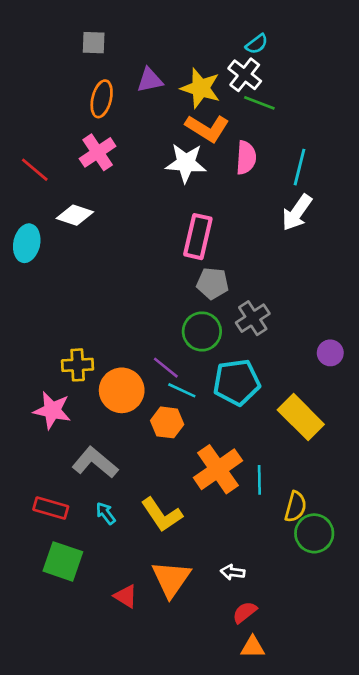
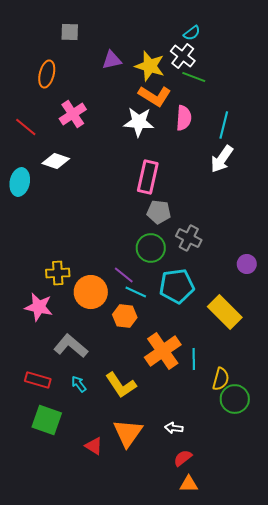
orange ellipse: (102, 99) -> (47, 74), moved
gray cross: (253, 318) -> (189, 238), turned -30

